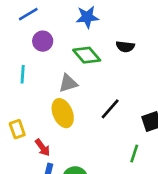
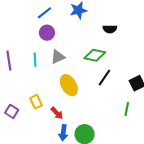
blue line: (28, 14) -> (45, 13), moved
green diamond: (87, 55) -> (95, 55), moved, turned -30
gray triangle: (68, 83) -> (58, 57), moved

